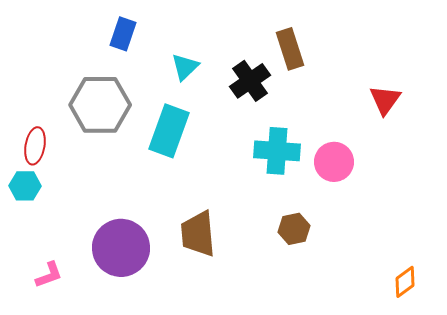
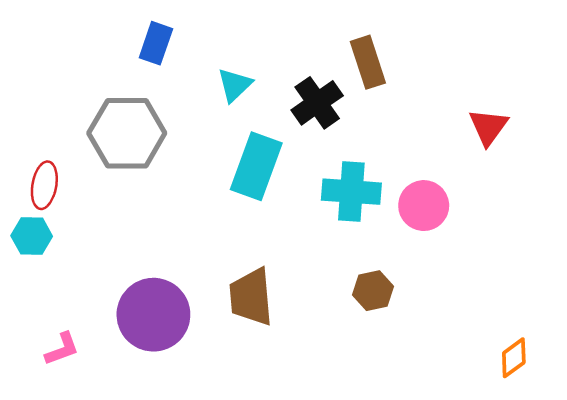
cyan rectangle: (169, 131) -> (256, 166), moved

